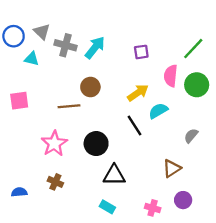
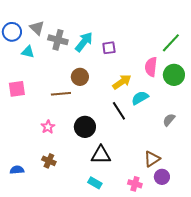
purple square: (141, 52) -> (109, 48), moved
pink star: (54, 144) -> (48, 127), size x0.6
brown triangle: (172, 168) -> (152, 159), moved

